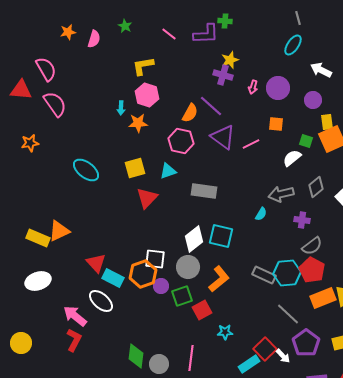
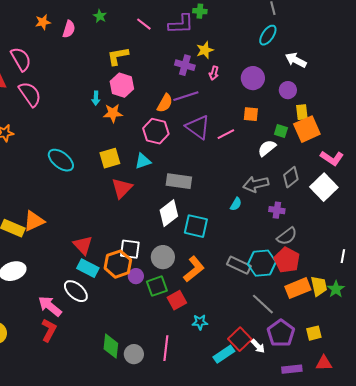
purple cross: (223, 75) -> (185, 65), moved
pink arrow: (253, 87) -> (214, 73), moved
purple line: (211, 106) -> (186, 96), turned -60
white diamond: (194, 239) -> (169, 213), moved
red triangle: (96, 263) -> (83, 245), moved

